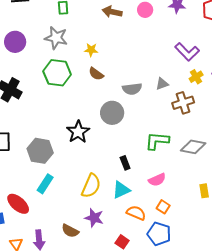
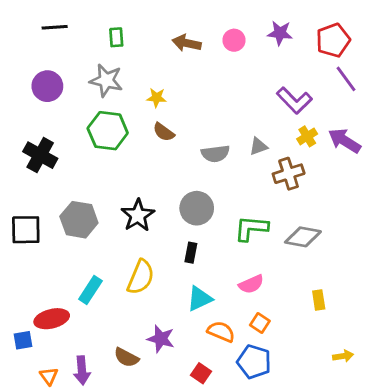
gray circle: (112, 113) -> (197, 208), moved
gray hexagon: (40, 151) -> (79, 220), moved
black rectangle: (125, 163) -> (191, 253), moved, turned 32
yellow semicircle: (91, 186) -> (141, 277), moved
red ellipse: (18, 204) -> (52, 319), turned -55

